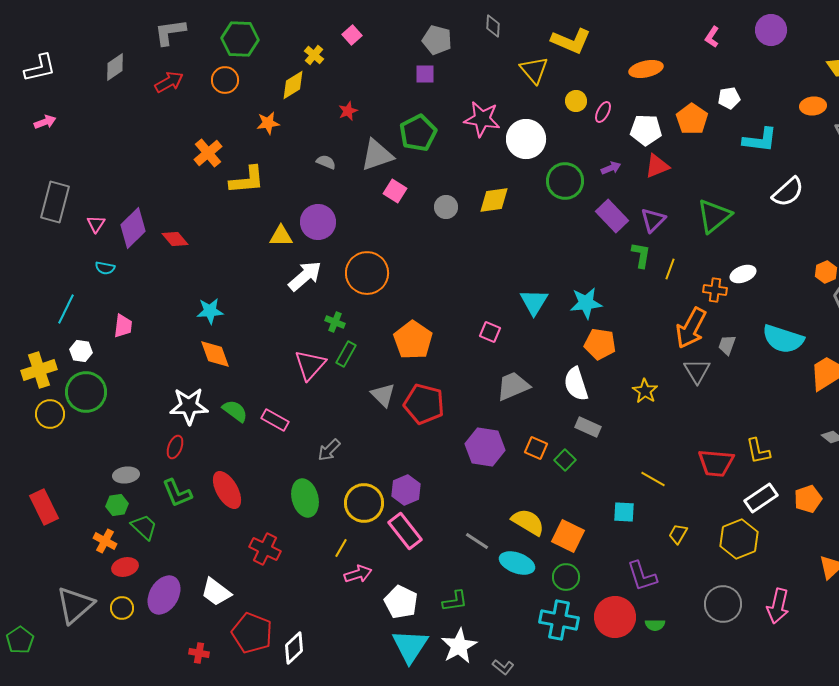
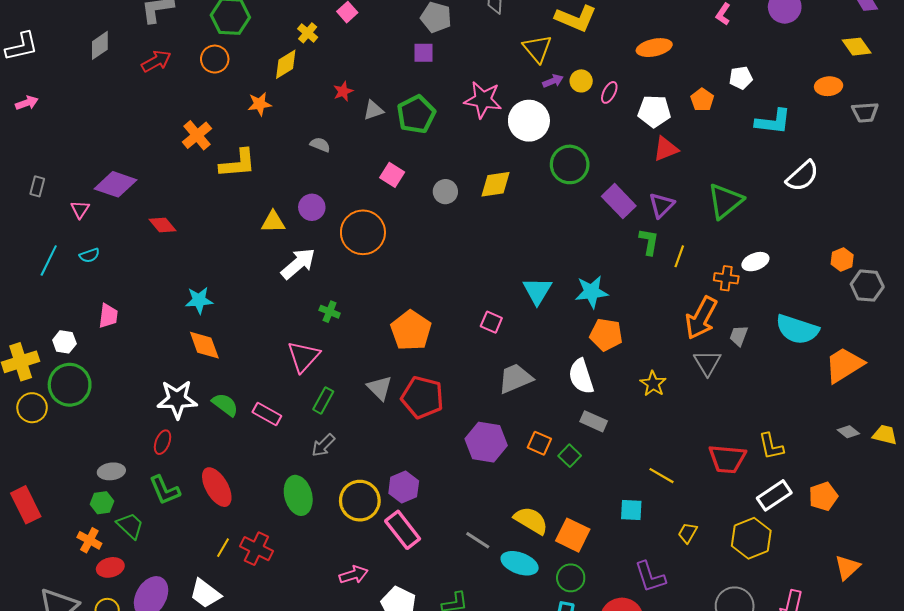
orange pentagon: (692, 119) -> (702, 100), size x0.7
gray triangle: (377, 155) -> (373, 110), moved, size x0.6
purple arrow: (611, 168) -> (553, 81), moved
gray rectangle: (55, 202) -> (37, 186), size x0.5
purple circle: (318, 222) -> (312, 207), size x0.7
purple diamond: (133, 228) -> (116, 184), moved, turned 63
cyan semicircle: (105, 268) -> (89, 255), turned -30
orange circle: (367, 273) -> (363, 232), moved
cyan line: (66, 309) -> (49, 261), moved
green rectangle: (346, 354) -> (323, 400), moved
yellow line: (341, 548) -> (223, 548), moved

